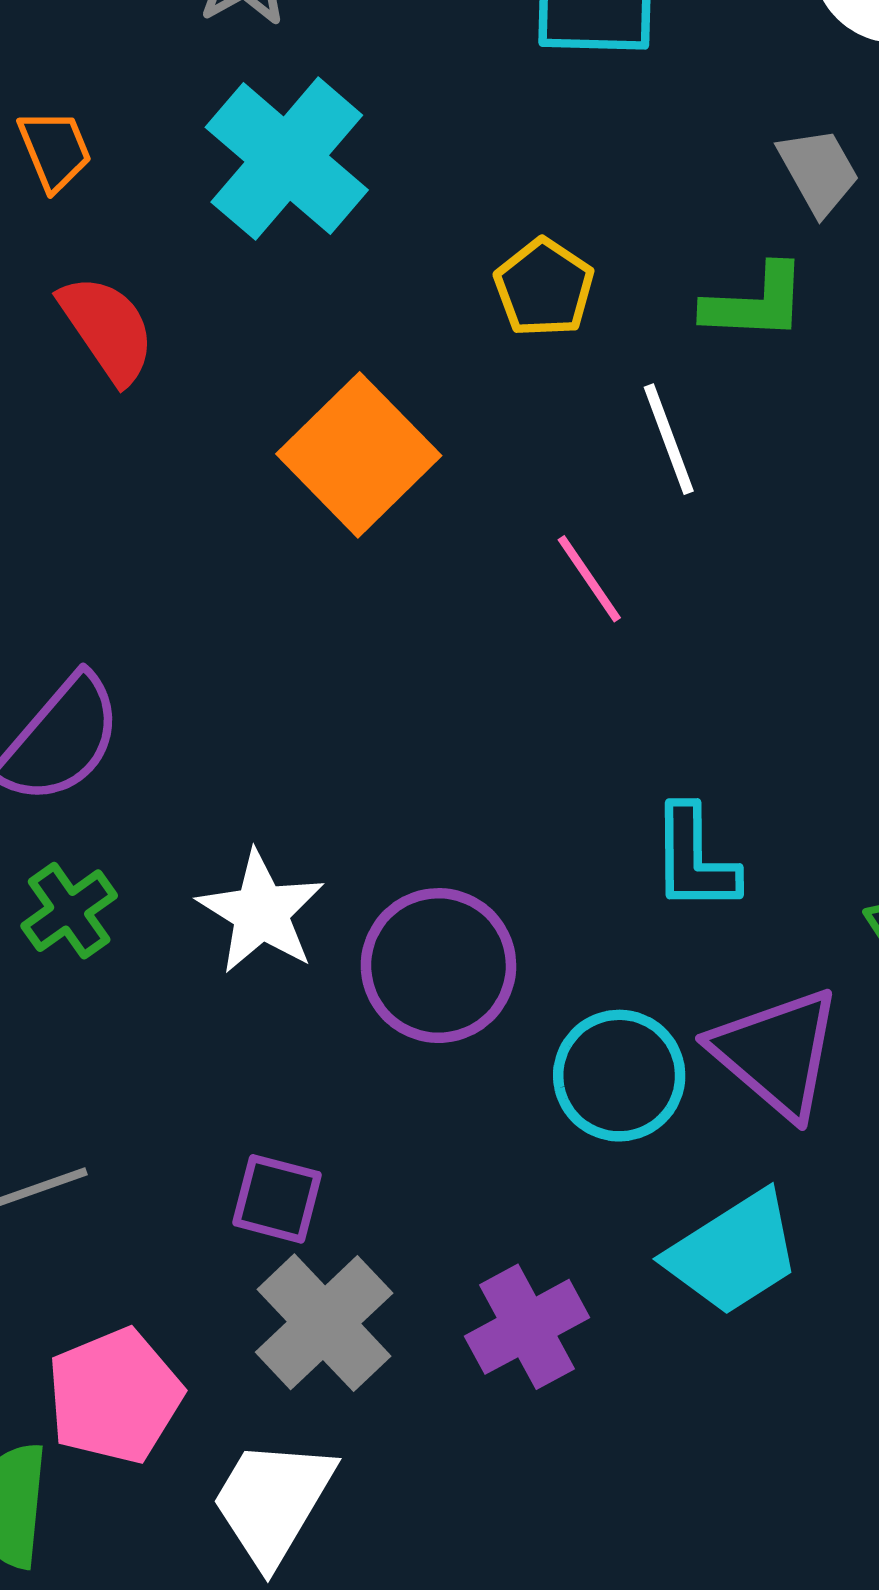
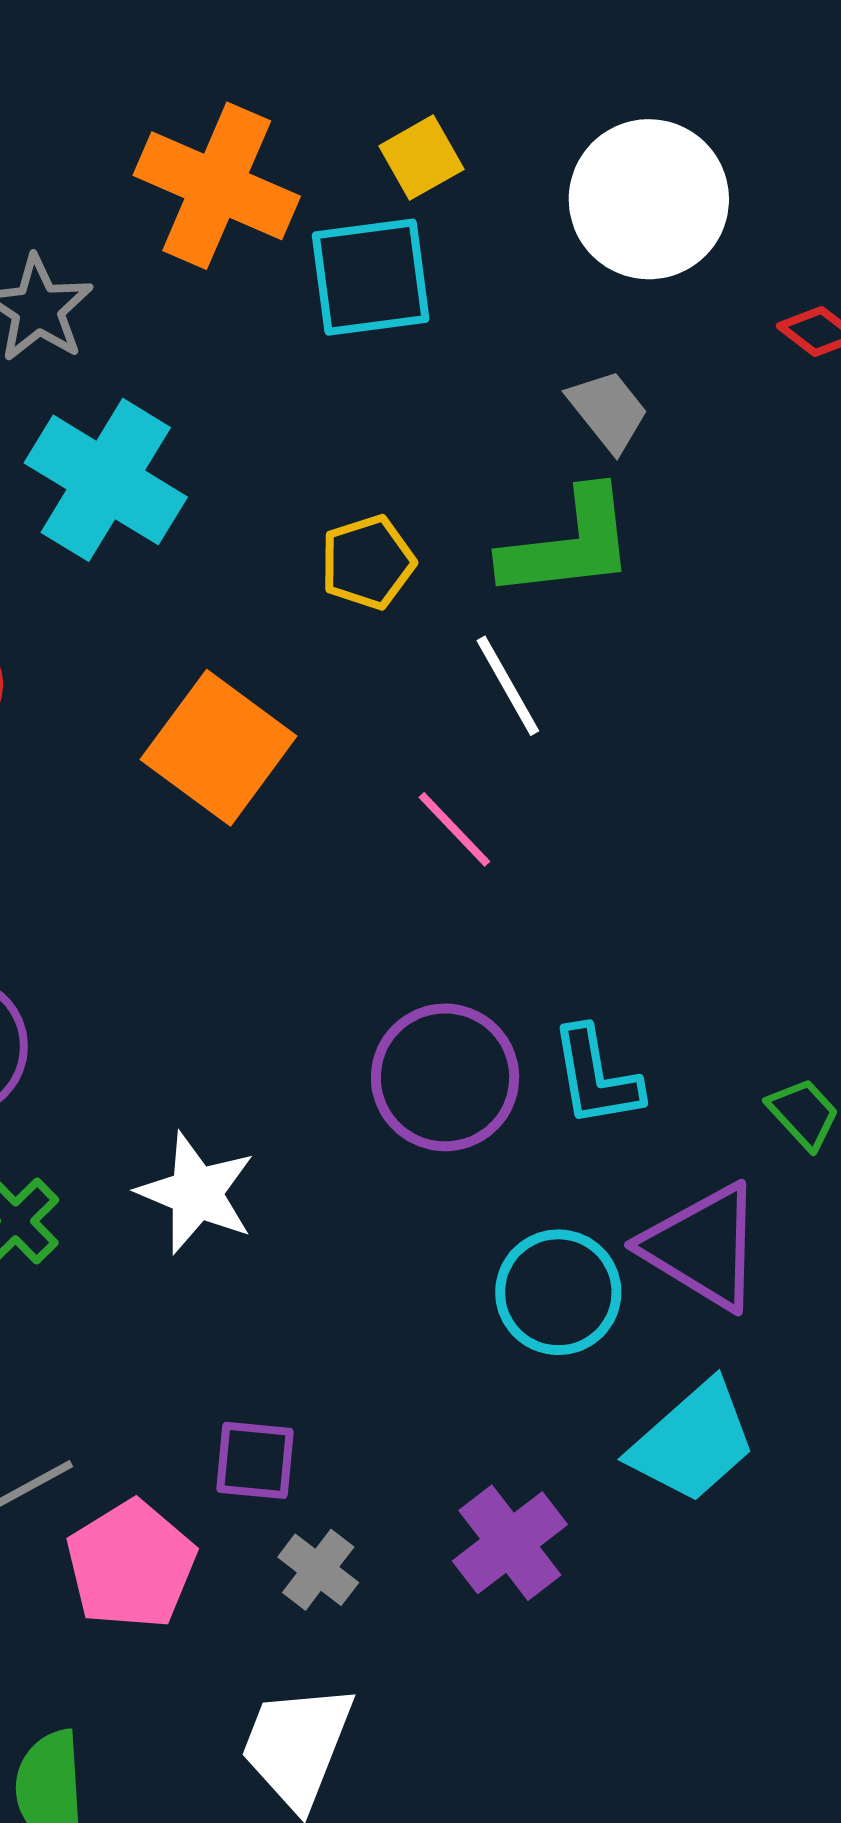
yellow pentagon: (544, 288) -> (368, 562), turned 30
green L-shape: (755, 303) -> (568, 544), size x1.4
purple circle: (438, 966) -> (445, 1077), moved
gray cross: (324, 1323) -> (318, 1570), size x0.6
pink pentagon: (115, 1396) -> (131, 1565), moved

